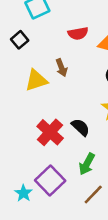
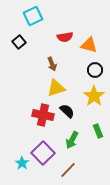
yellow triangle: (36, 80) -> (56, 88), moved
red cross: (50, 132) -> (43, 115), turned -30
brown line: (93, 194) -> (68, 170), moved

